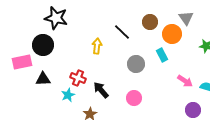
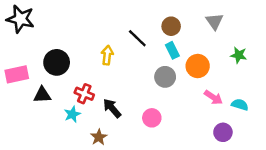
black star: (56, 18) -> (20, 19), moved
orange circle: (172, 34) -> (198, 66), moved
black circle: (43, 45) -> (57, 62), moved
cyan rectangle: (162, 55) -> (172, 50), moved
gray circle: (136, 64) -> (165, 77), moved

